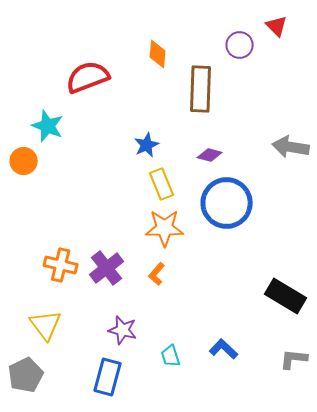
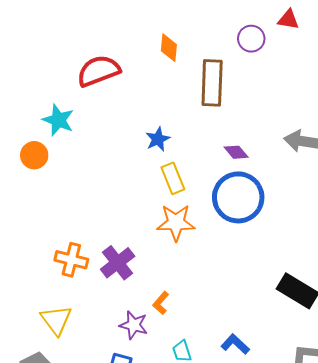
red triangle: (277, 26) -> (288, 20), turned -35
purple diamond: (210, 155) -> (236, 152), moved, turned 35
orange L-shape: (157, 274) -> (161, 303), moved

